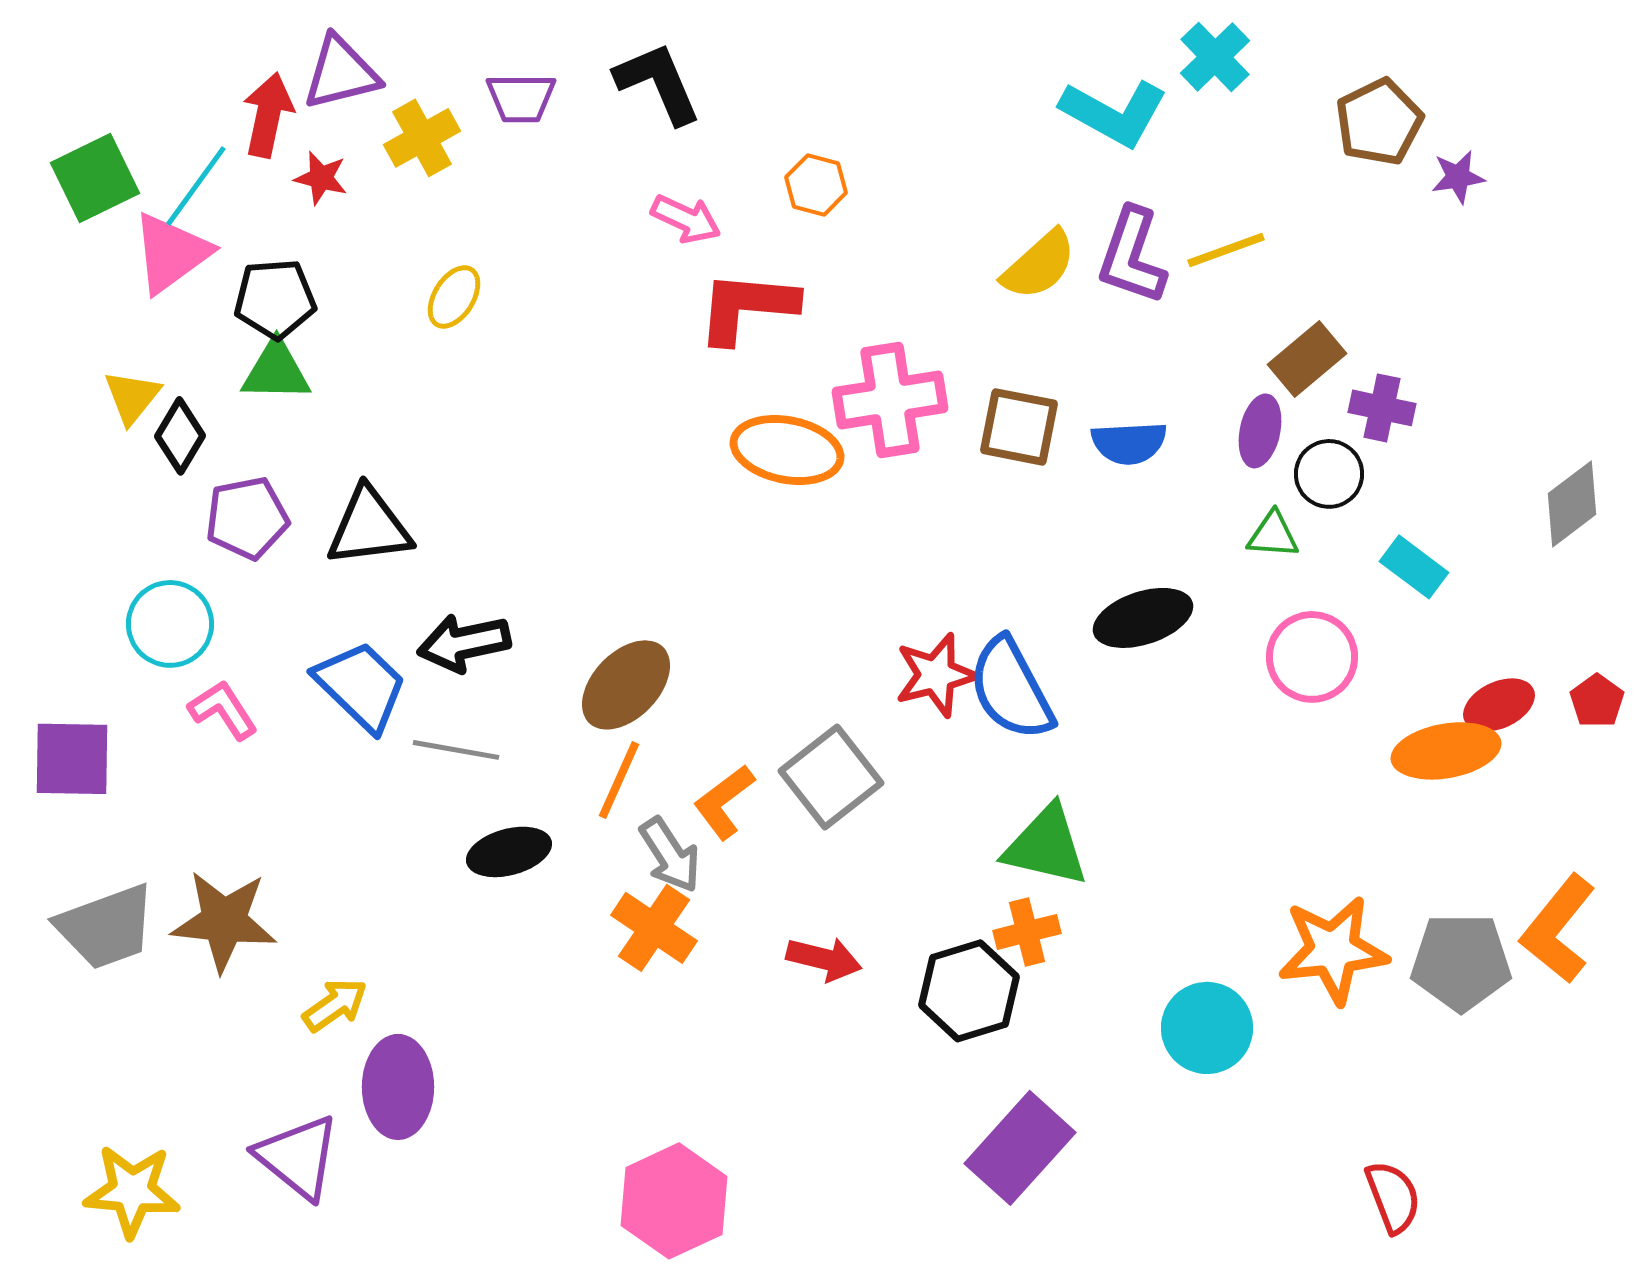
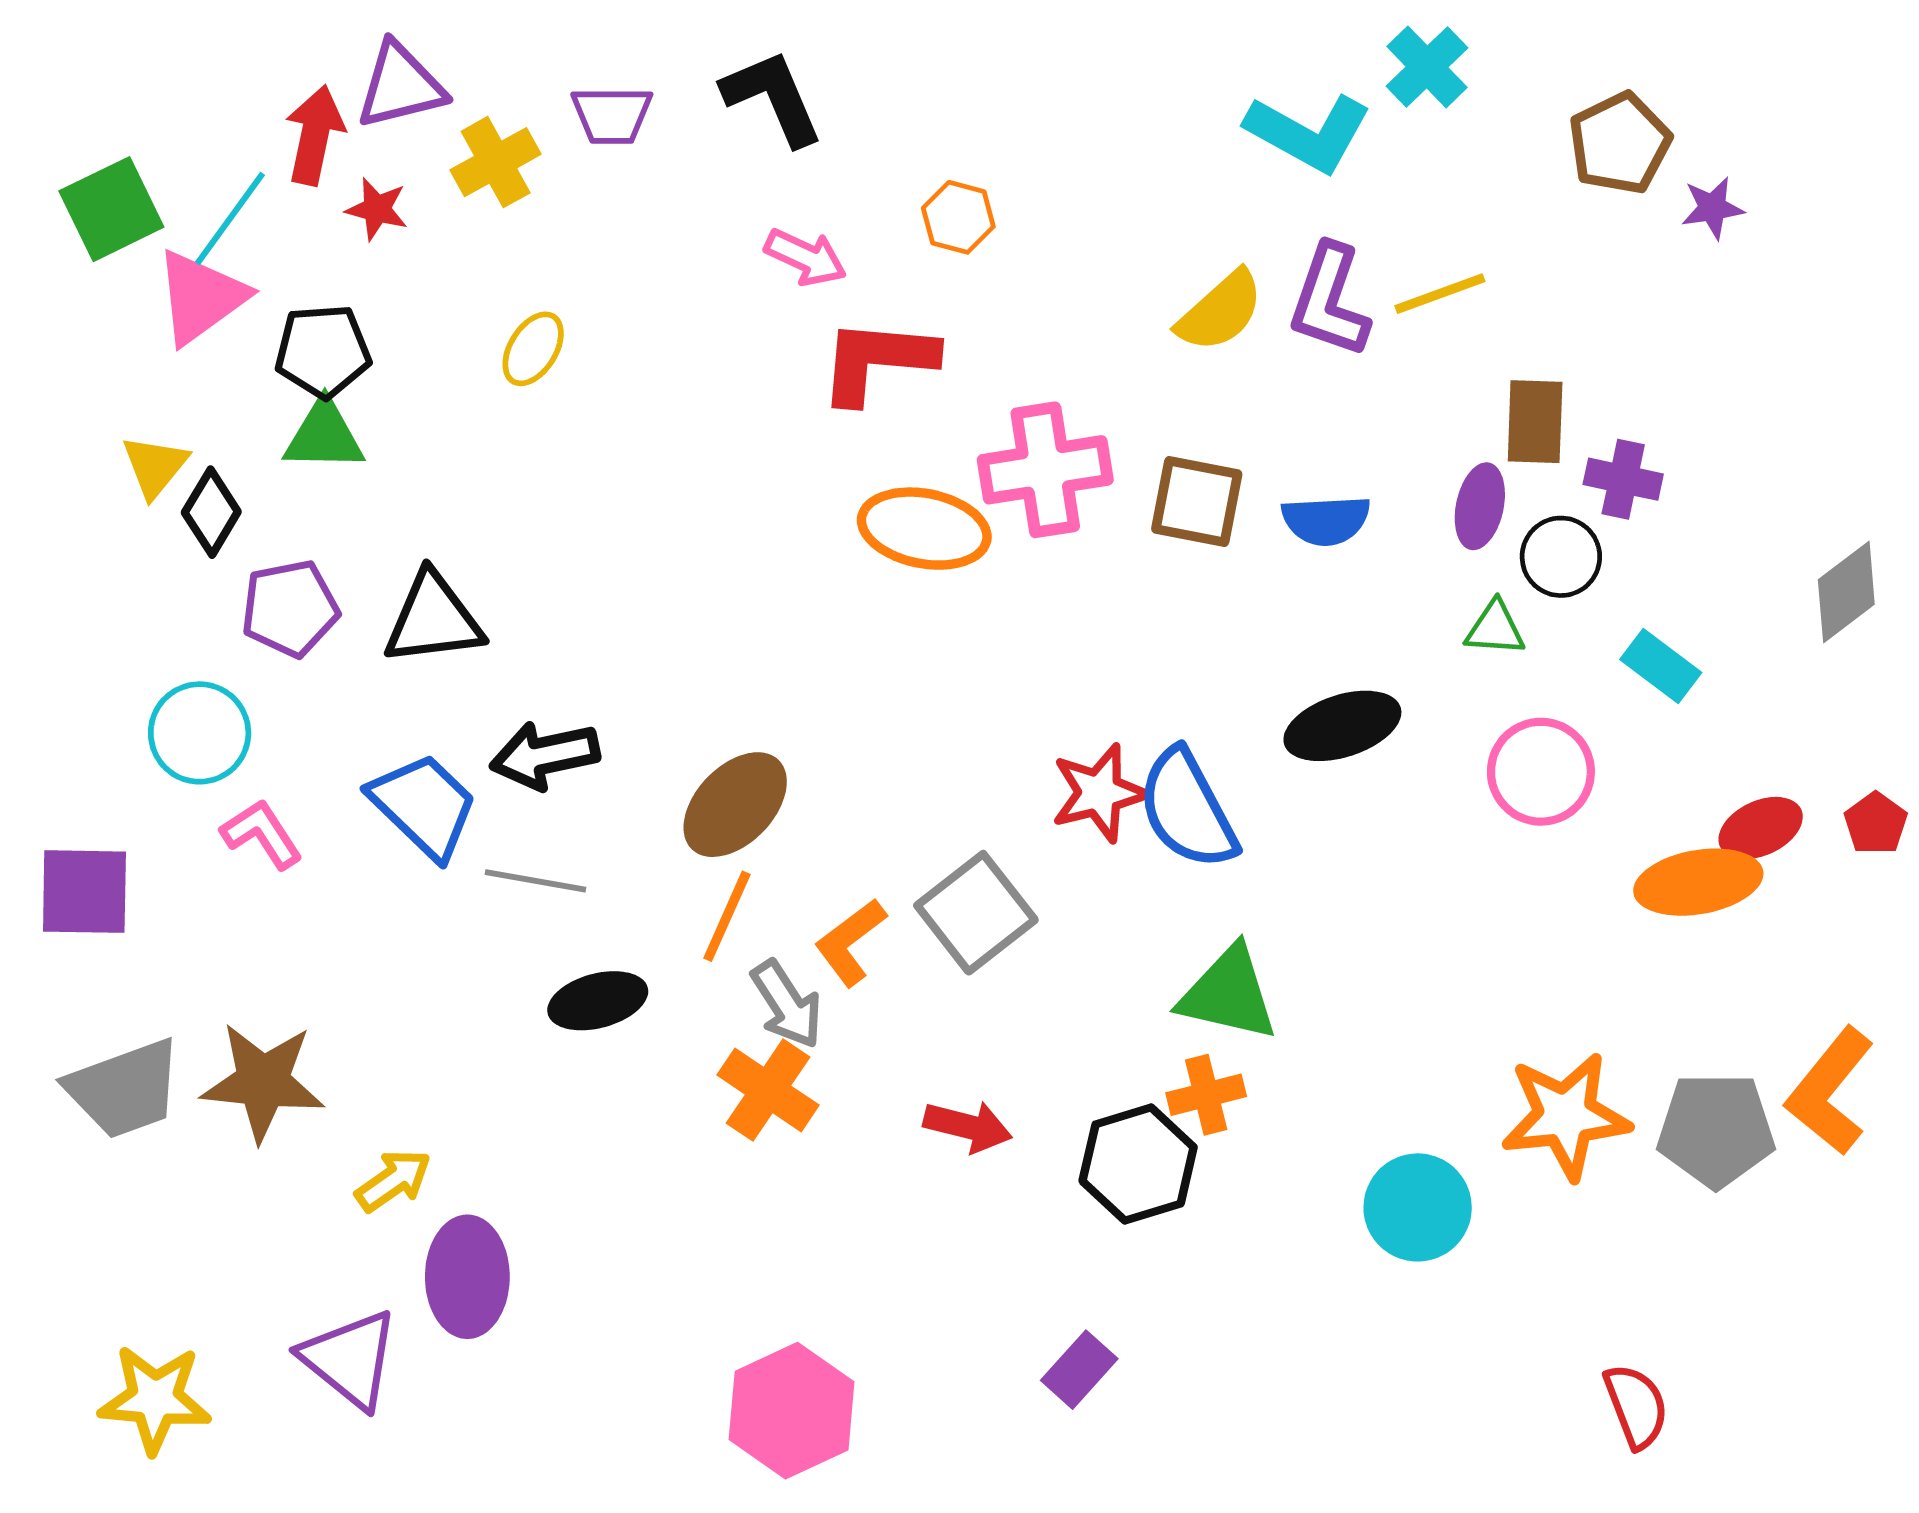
brown rectangle: (1307, 359) -> (1535, 422), turned -48
purple rectangle: (1020, 1148) -> (1079, 1370), moved, size x0.6

